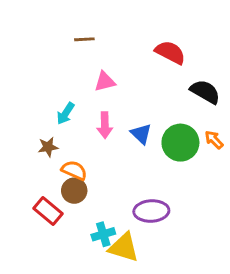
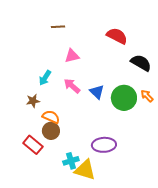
pink arrow: (105, 125) -> (72, 86), turned 132

